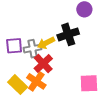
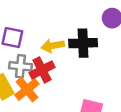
gray cross: (33, 49) -> (20, 66), moved

